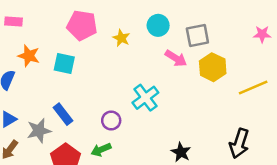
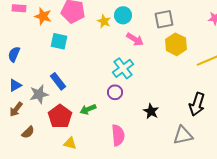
cyan circle: (158, 25) -> (123, 15), moved
orange star: (29, 56) -> (43, 16), moved
pink arrow: (176, 58) -> (135, 39), moved
purple circle: (111, 120) -> (115, 92), moved

